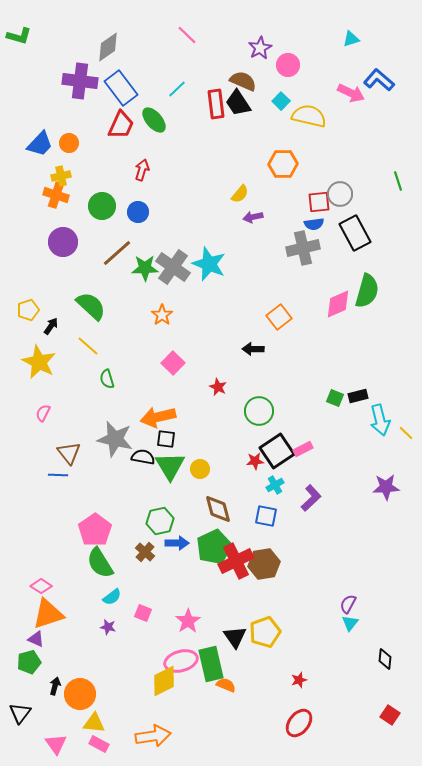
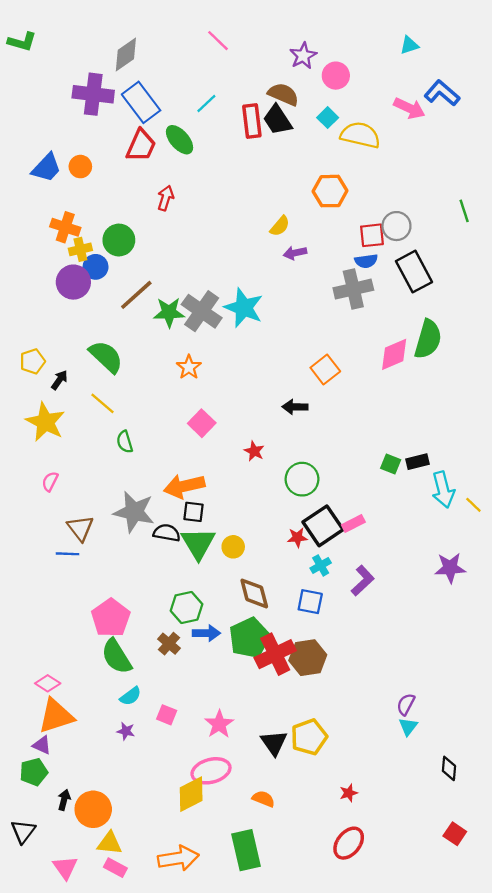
yellow cross: (61, 176) -> (80, 249), moved
blue circle: (138, 212) -> (96, 267), moved
green rectangle: (211, 664) -> (246, 850), moved

